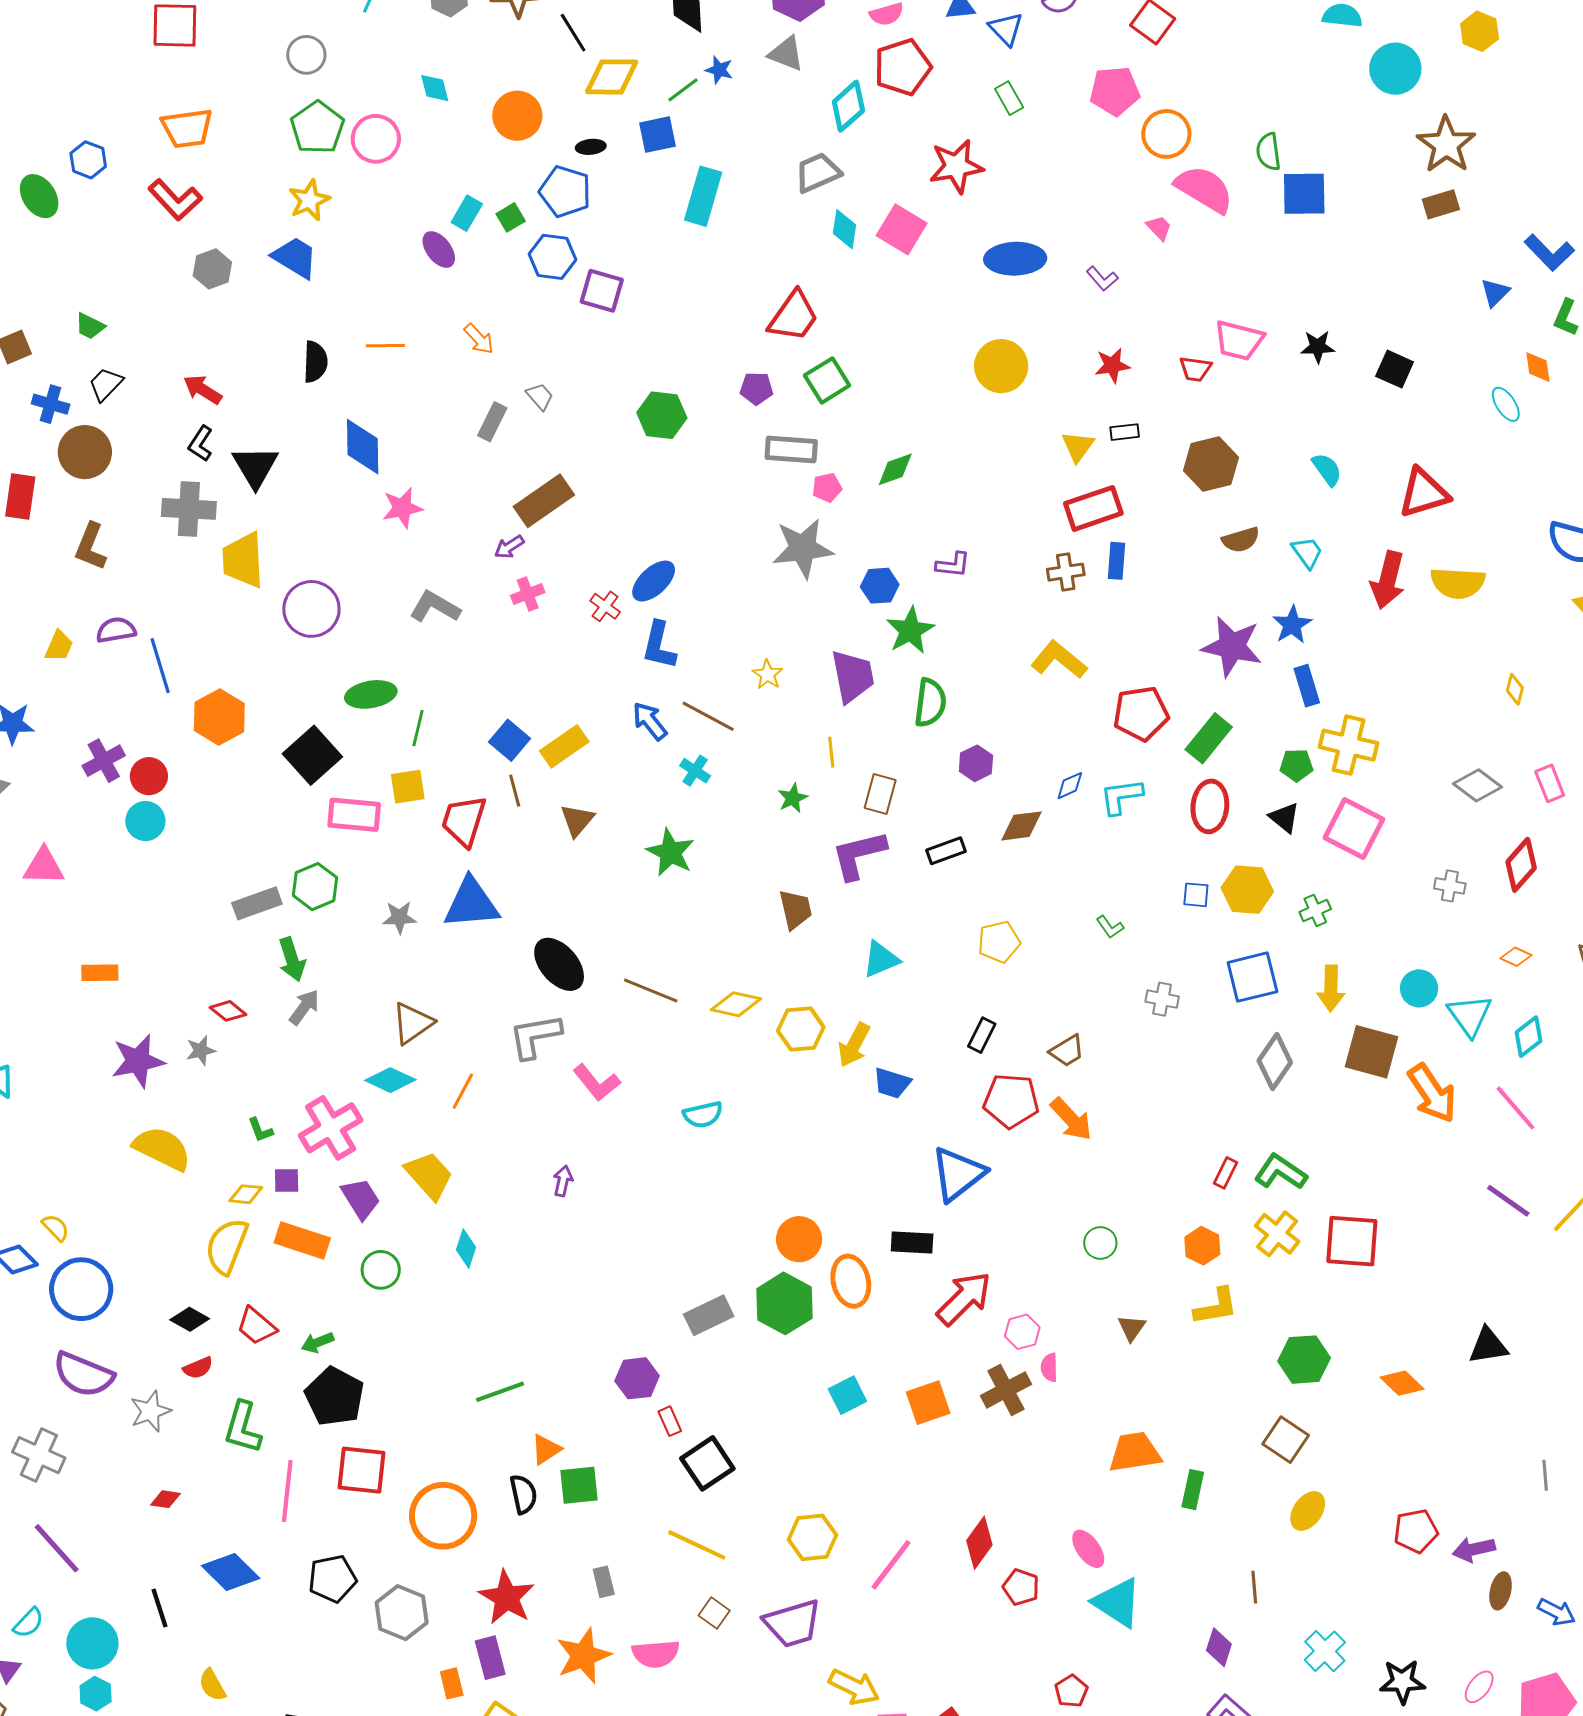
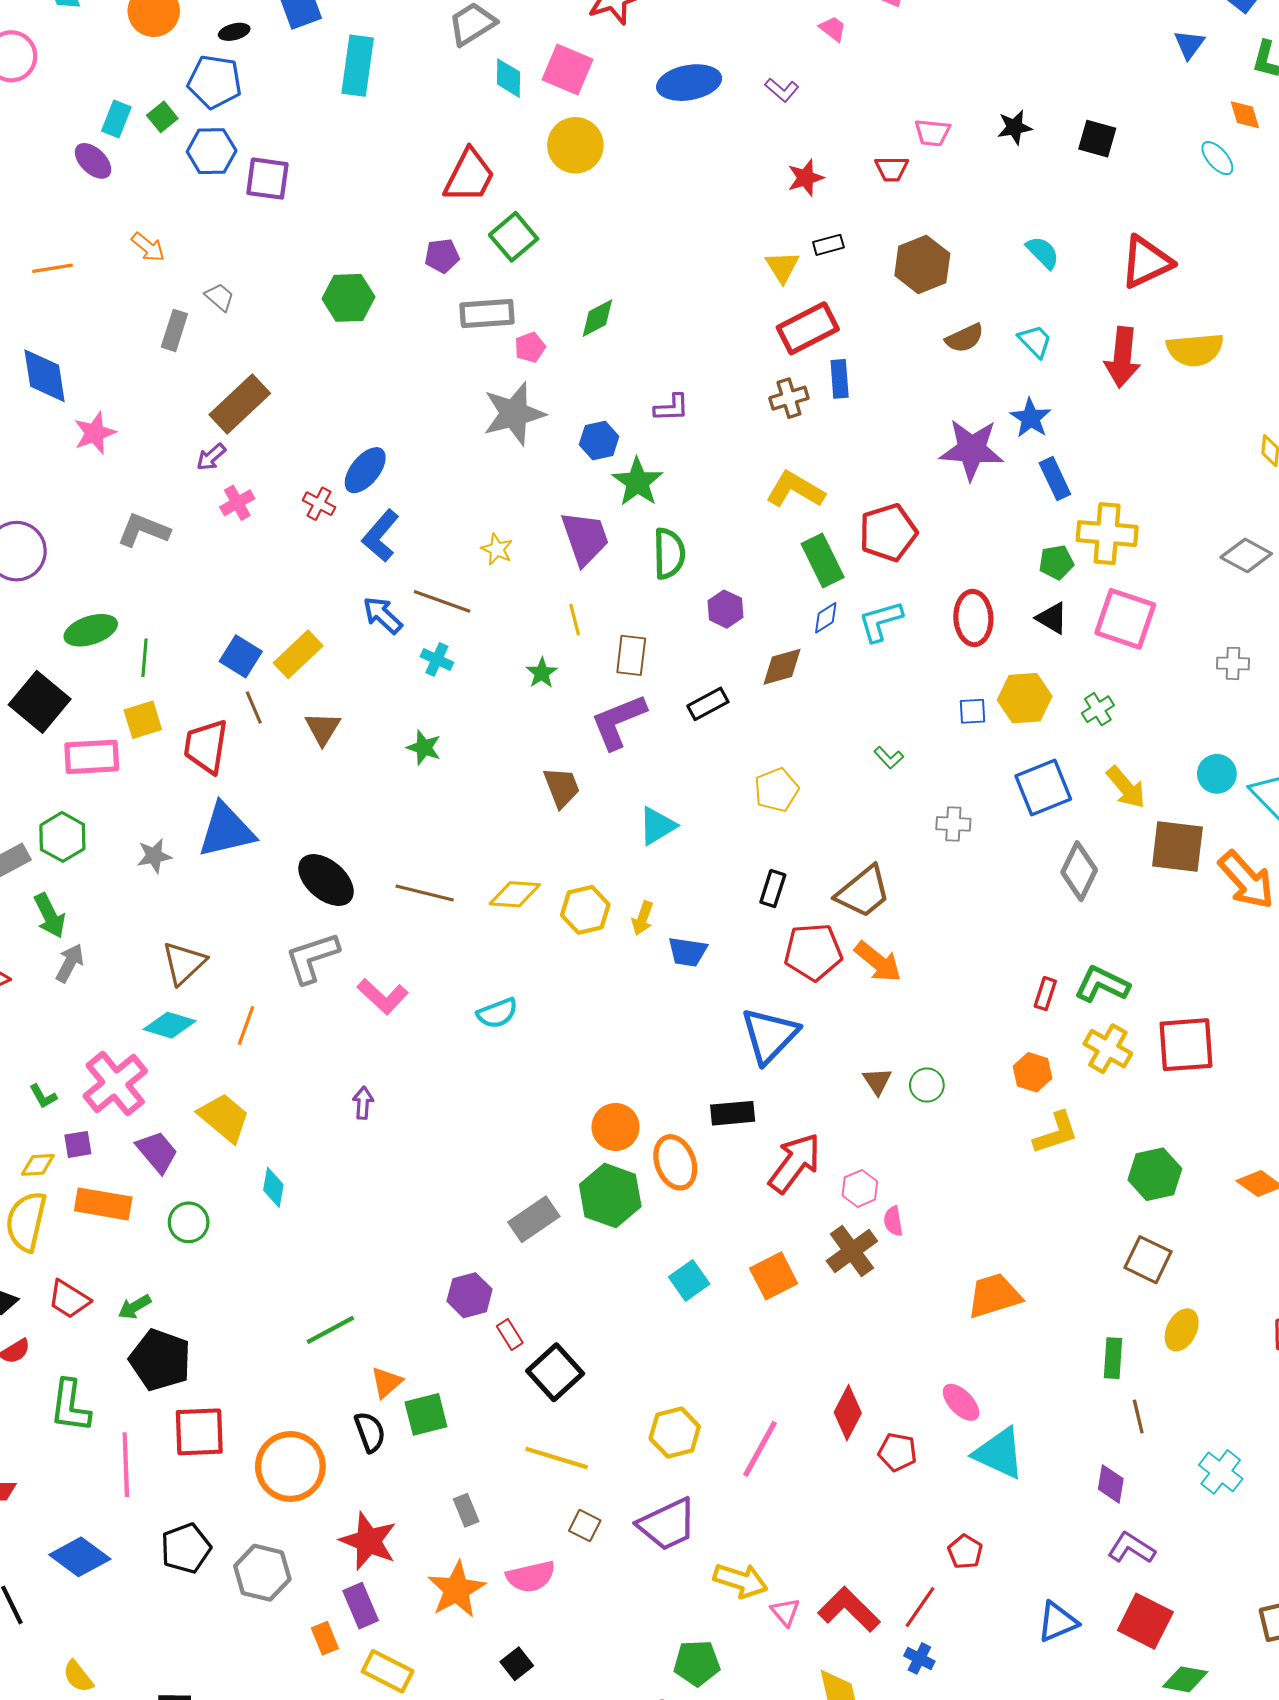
pink trapezoid: (1239, 340) -> (932, 133), size x0.7
yellow circle: (1001, 366) -> (575, 145), moved
blue L-shape: (659, 645) -> (381, 536), turned 36
green rectangle: (1209, 738) -> (823, 560), moved, turned -57
green star: (670, 852) -> (424, 748), size x0.7
yellow arrow: (1331, 988) -> (1126, 787), turned -33
yellow arrow: (854, 1045) -> (643, 918), size x0.7
brown trapezoid: (1067, 1051) -> (863, 892), size x1.5
brown triangle: (1132, 1328) -> (877, 1081), moved
green rectangle: (1193, 1490) -> (1113, 1358), moved

